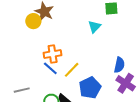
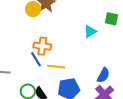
yellow line: (72, 70) -> (56, 67), turned 36

